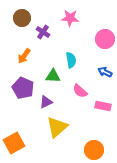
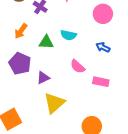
cyan semicircle: (71, 60) -> (68, 35), turned 112
green triangle: (53, 76) -> (46, 42), moved

